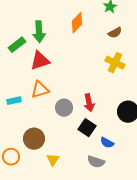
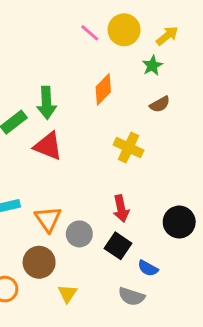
red triangle: (40, 61) -> (48, 146), turned 40
yellow cross: (115, 63) -> (128, 148), moved
orange triangle: (40, 90) -> (48, 219), moved, turned -48
gray circle: (64, 108) -> (79, 234), moved

